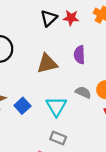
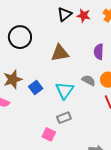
purple semicircle: (79, 55) -> (99, 52), moved
gray rectangle: (58, 138) -> (64, 118), turned -48

